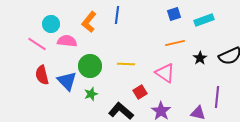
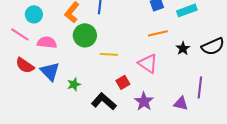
pink semicircle: (67, 41) -> (47, 42), moved
green circle: (90, 66) -> (85, 35), moved
red semicircle: (42, 75) -> (25, 65), turned -42

